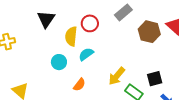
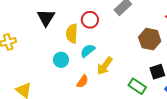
brown hexagon: (149, 32) -> (150, 39), moved
yellow arrow: (117, 76) -> (105, 66), moved

